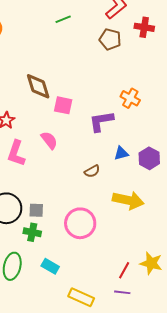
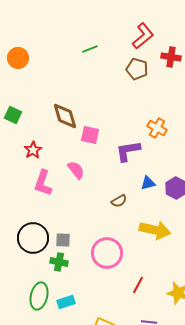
cyan rectangle: (50, 266) -> (66, 302), moved, turned -48
red line: (124, 270) -> (138, 285), moved

